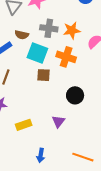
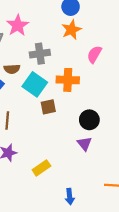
orange star: (72, 30) -> (71, 30), moved
cyan square: (37, 53) -> (35, 84), turned 30
purple triangle: (58, 121) -> (84, 144), moved

